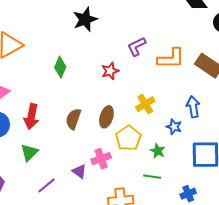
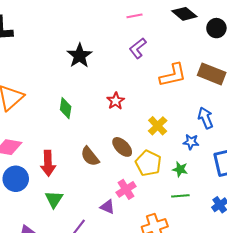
purple L-shape: (137, 46) -> (138, 48), moved
brown ellipse: (106, 117) -> (122, 147), turned -50
brown semicircle: (73, 119) -> (90, 156), turned -45

